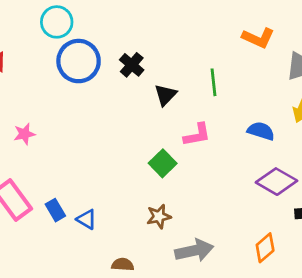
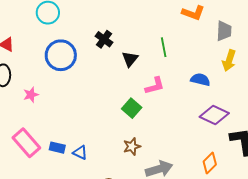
blue circle: (79, 61) -> (61, 55), moved
blue rectangle: (55, 210) -> (57, 148), turned -42

